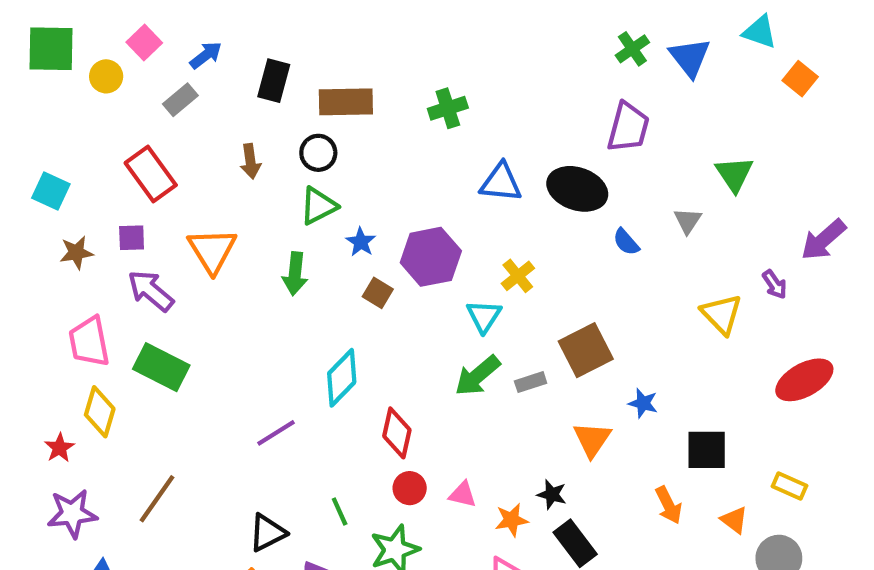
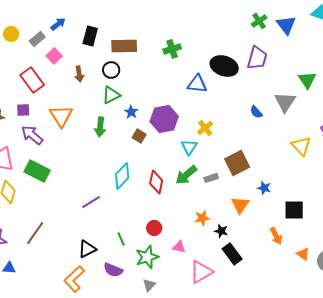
pink square: (144, 42) -> (54, 56), moved
gray rectangle: (180, 100) -> (37, 39), moved
black ellipse: (577, 189) -> (224, 66), moved
gray triangle: (688, 221) -> (285, 102), size x1.6
red diamond: (397, 433) -> (156, 182), moved
pink triangle: (463, 494) -> (179, 247), moved
orange star: (511, 520) -> (202, 218), moved
orange triangle: (734, 520) -> (303, 254), moved

